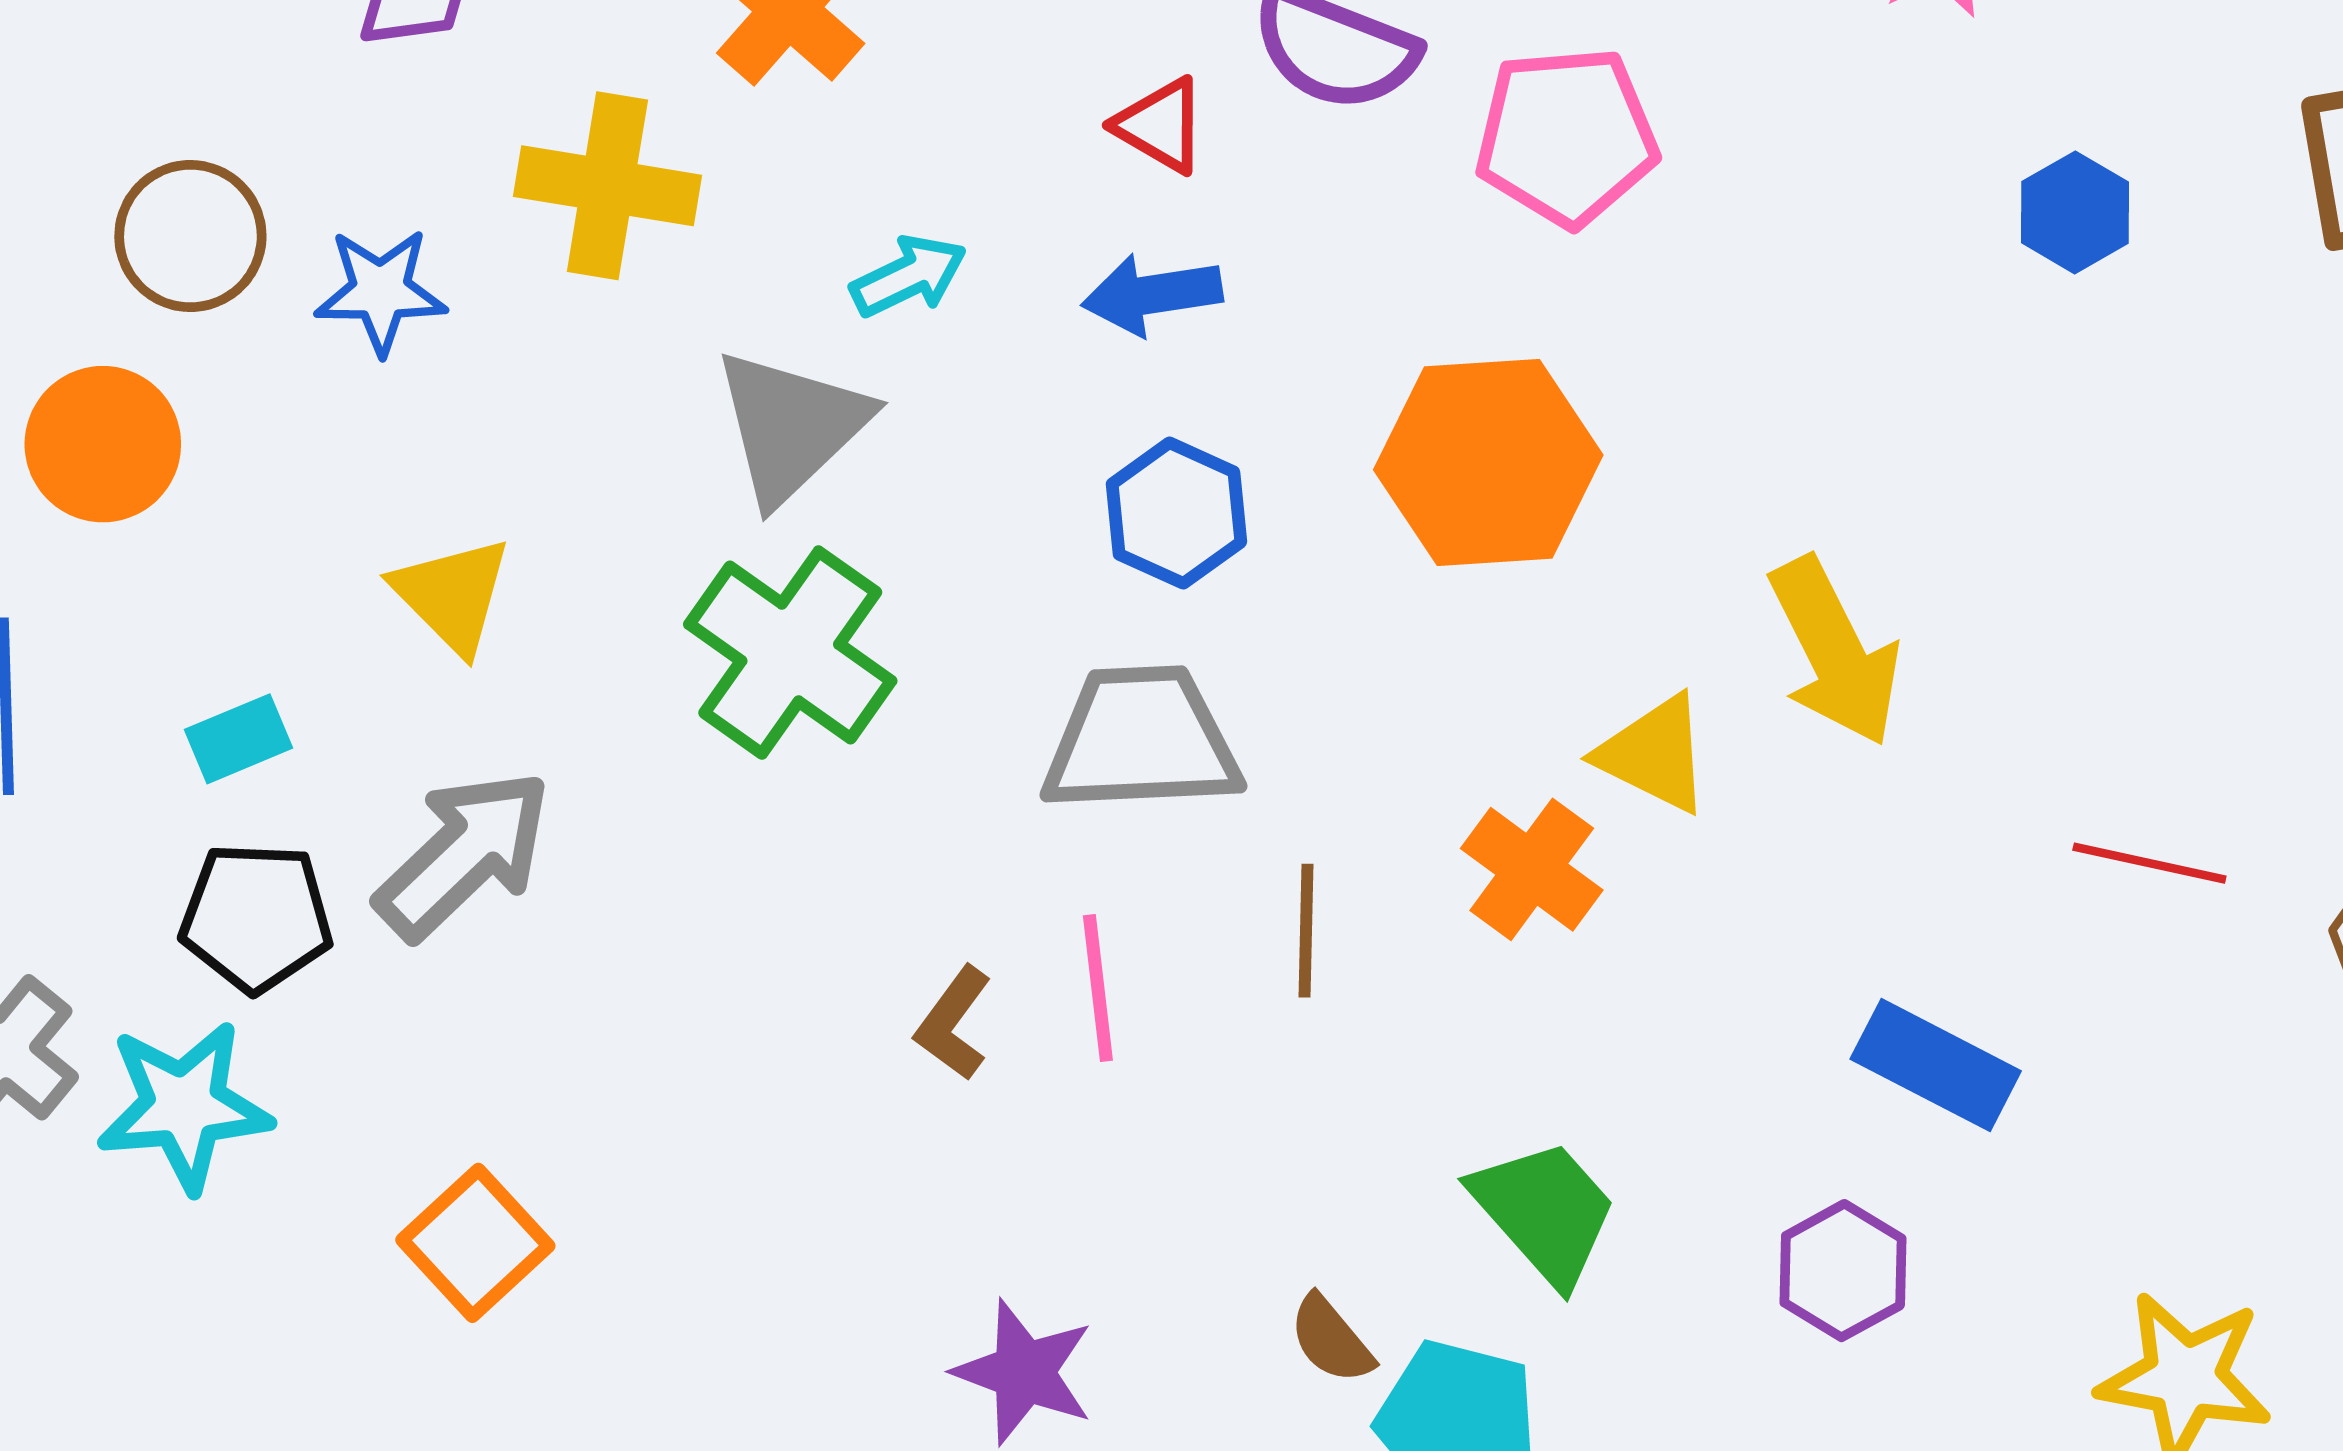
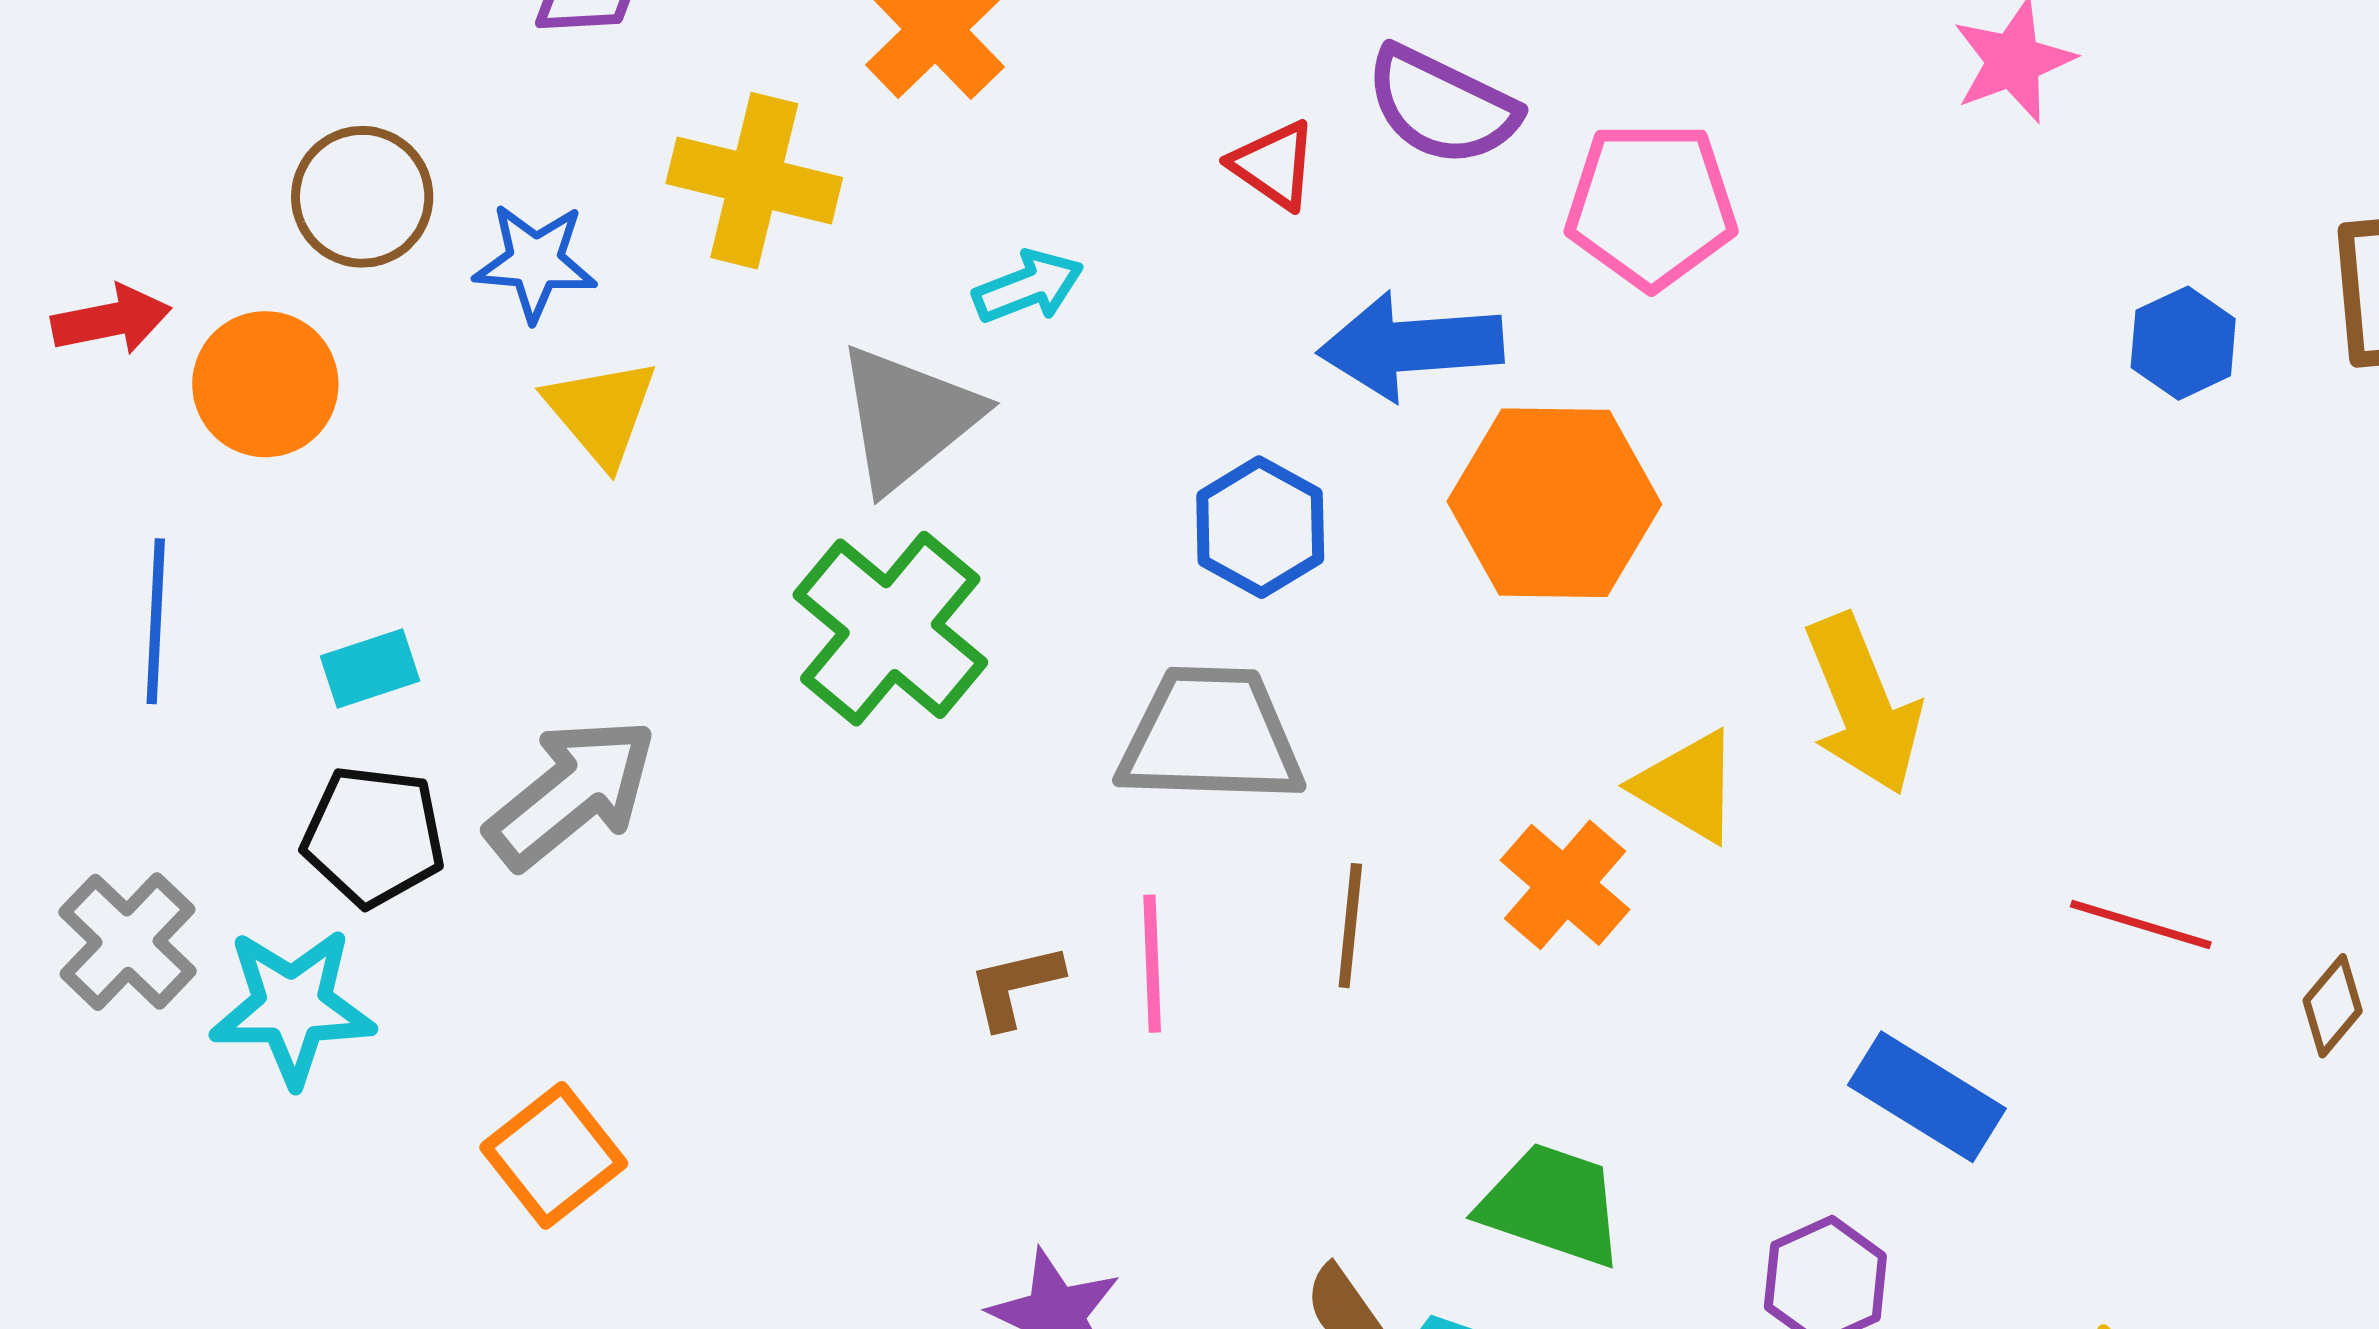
blue hexagon: (2075, 212) -> (2183, 343), moved
blue arrow: (1152, 294) -> (1411, 346), moved, size x1.4
yellow triangle: (452, 595) -> (601, 412), moved
brown L-shape: (953, 1023) -> (1015, 986), turned 36
green trapezoid: (1545, 1212) -> (1552, 1205), turned -34

